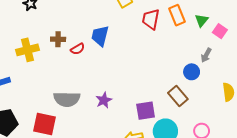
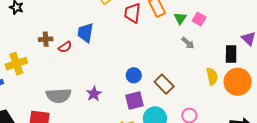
green triangle: (202, 20) -> (180, 18), moved
yellow cross: (28, 50) -> (16, 64), moved
gray arrow: (206, 55) -> (188, 43), turned -72
blue circle: (192, 72) -> (134, 75), moved

